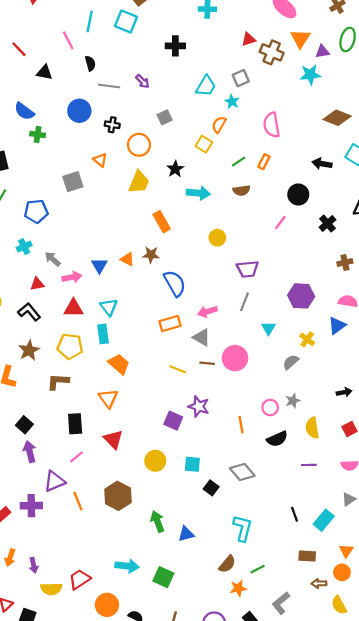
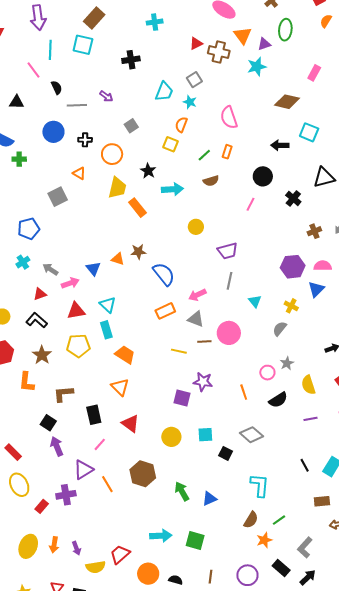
orange rectangle: (162, 222) -> (138, 208), moved
purple hexagon: (301, 296) -> (293, 267), moved
brown L-shape: (58, 382) -> (63, 394), moved

